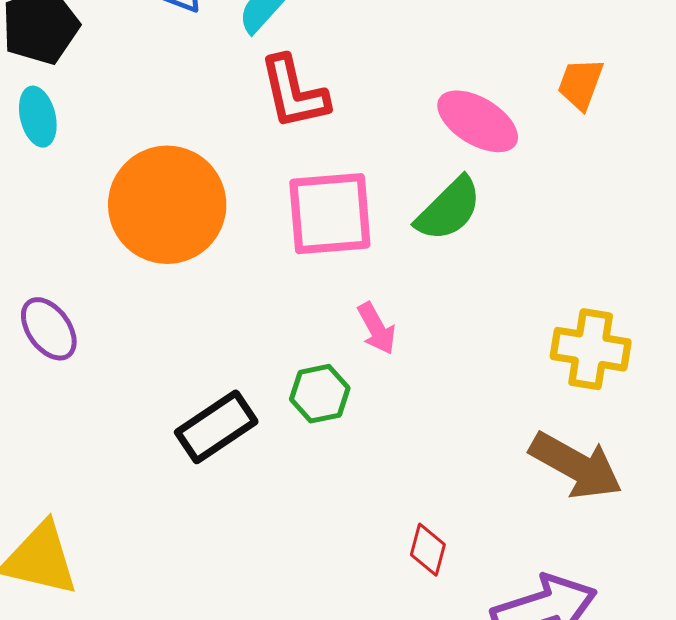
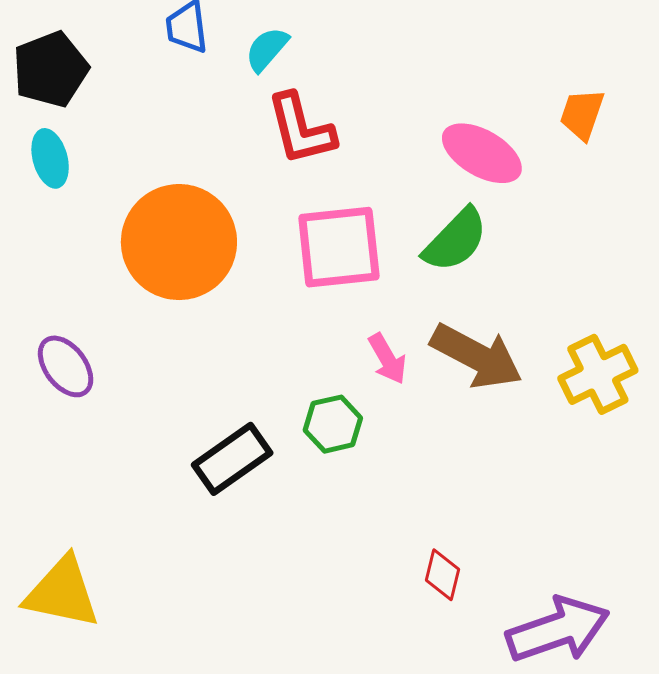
yellow cross: (591, 349) -> (598, 374), turned -34
brown arrow: (576, 466) -> (477, 356), moved

